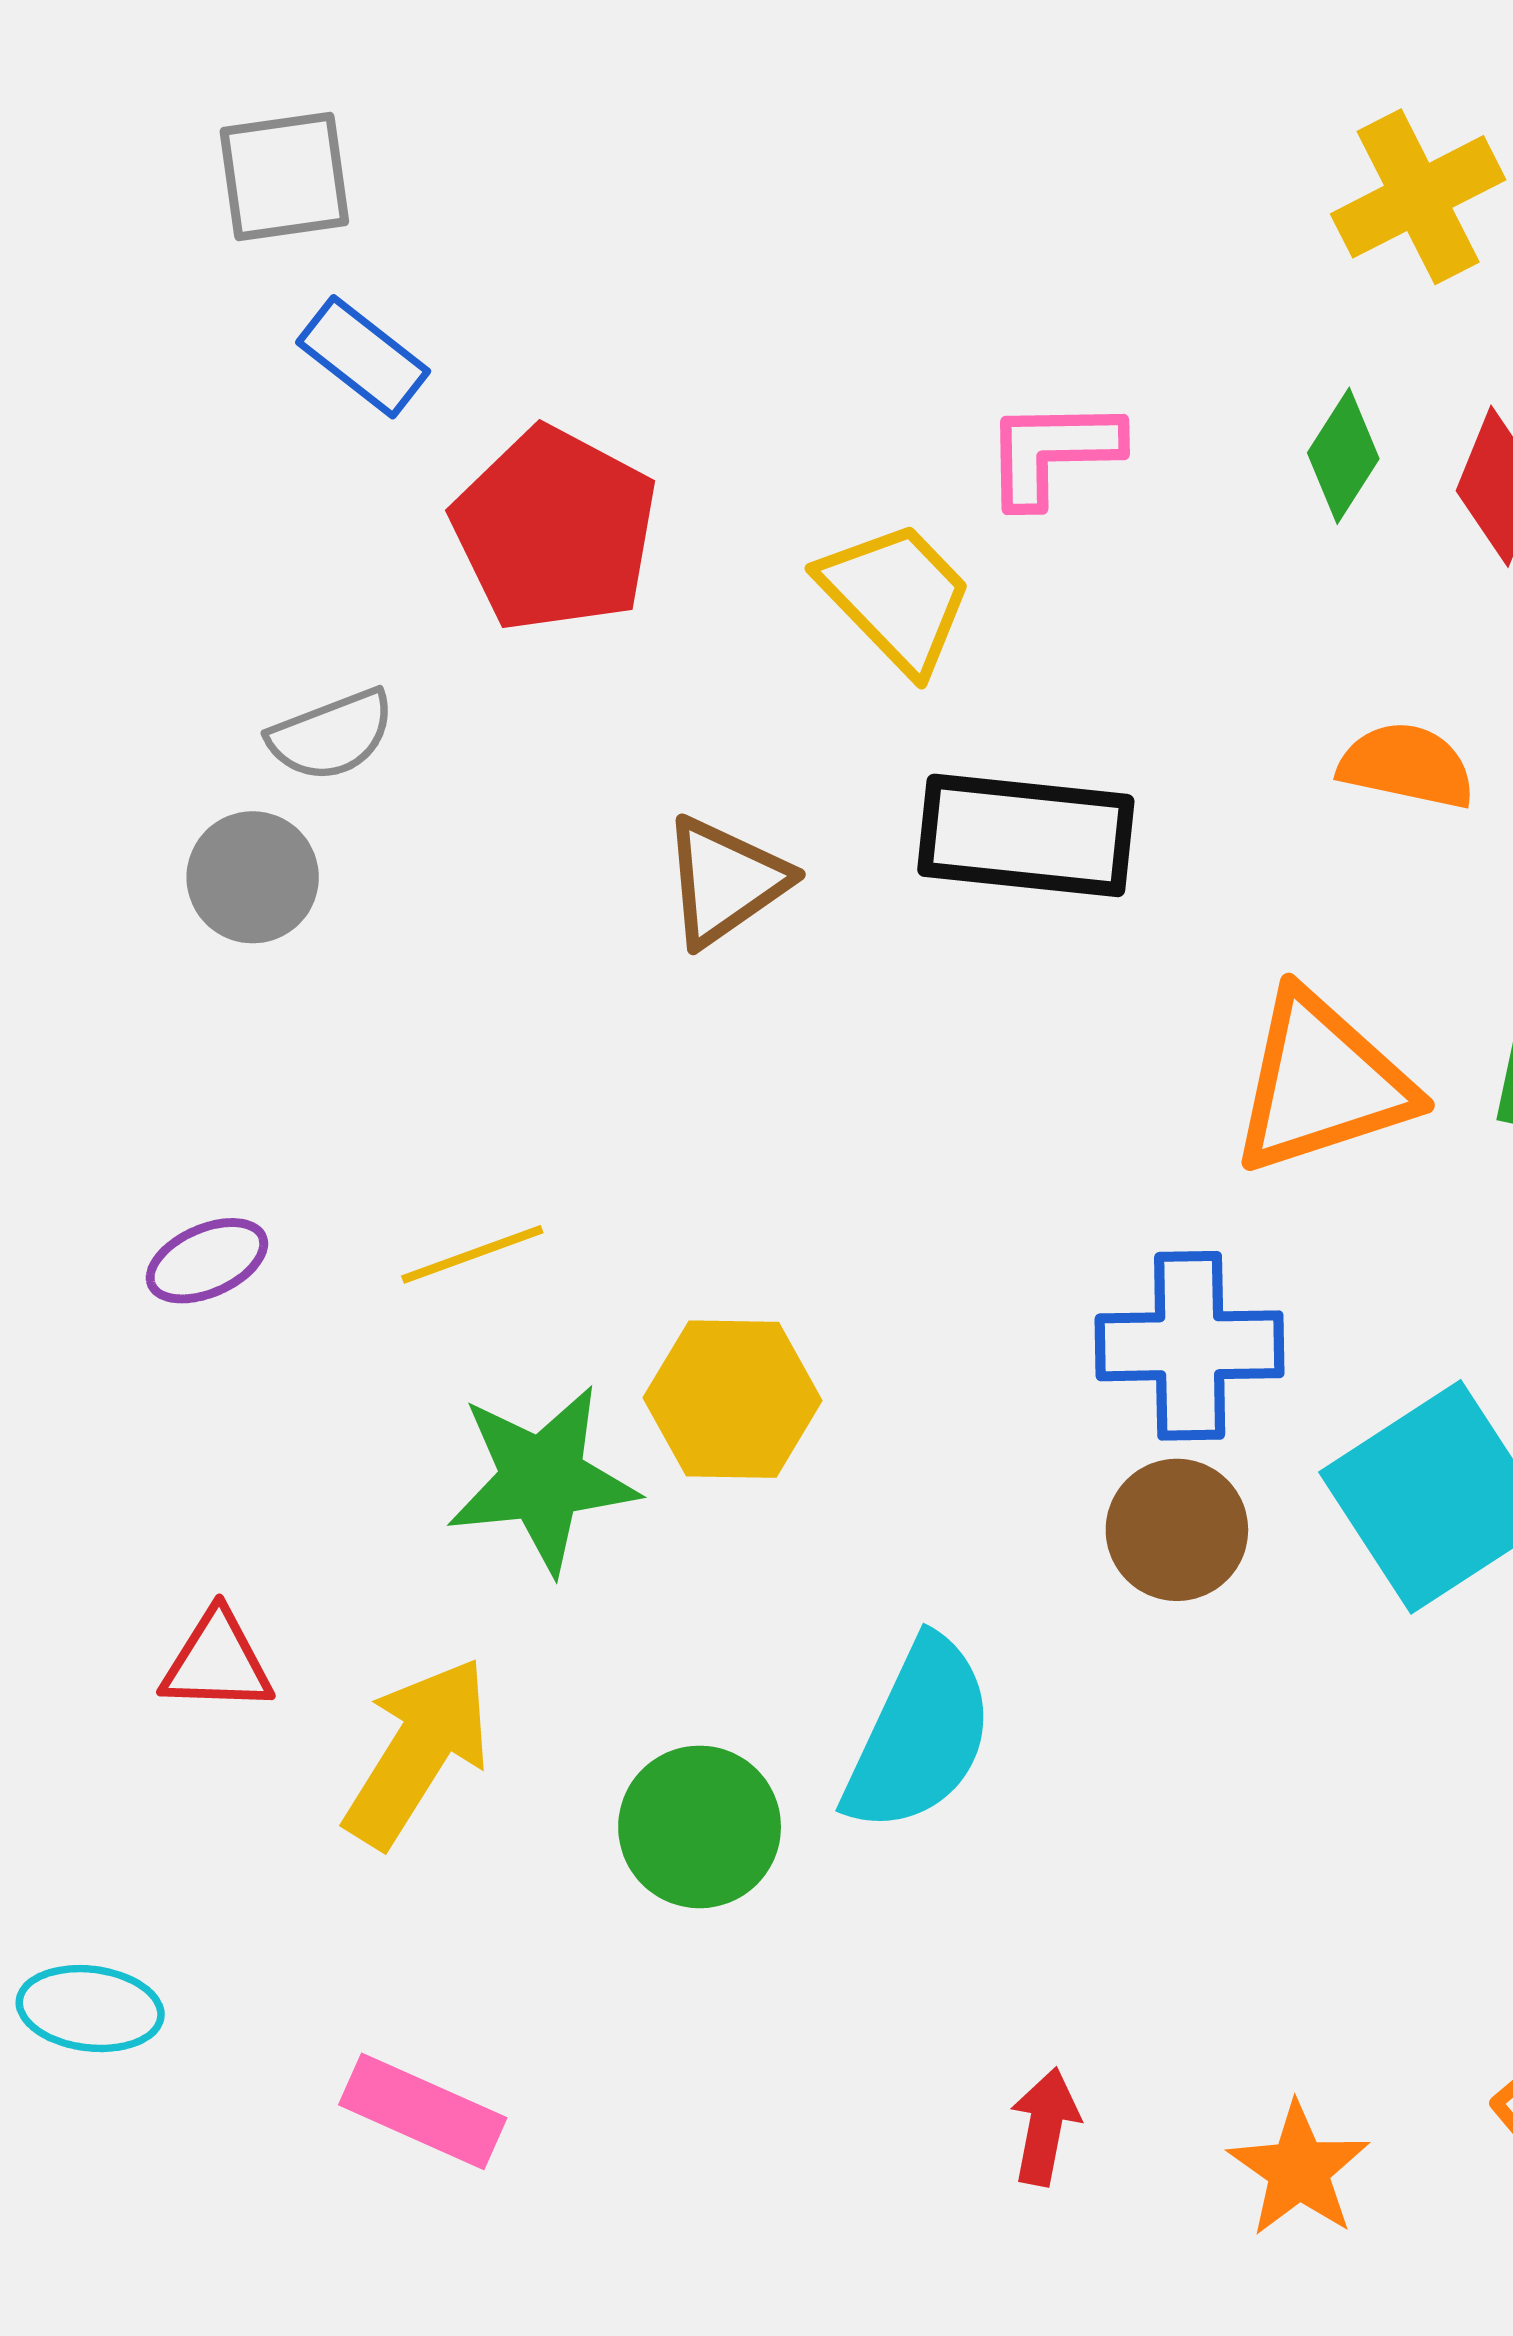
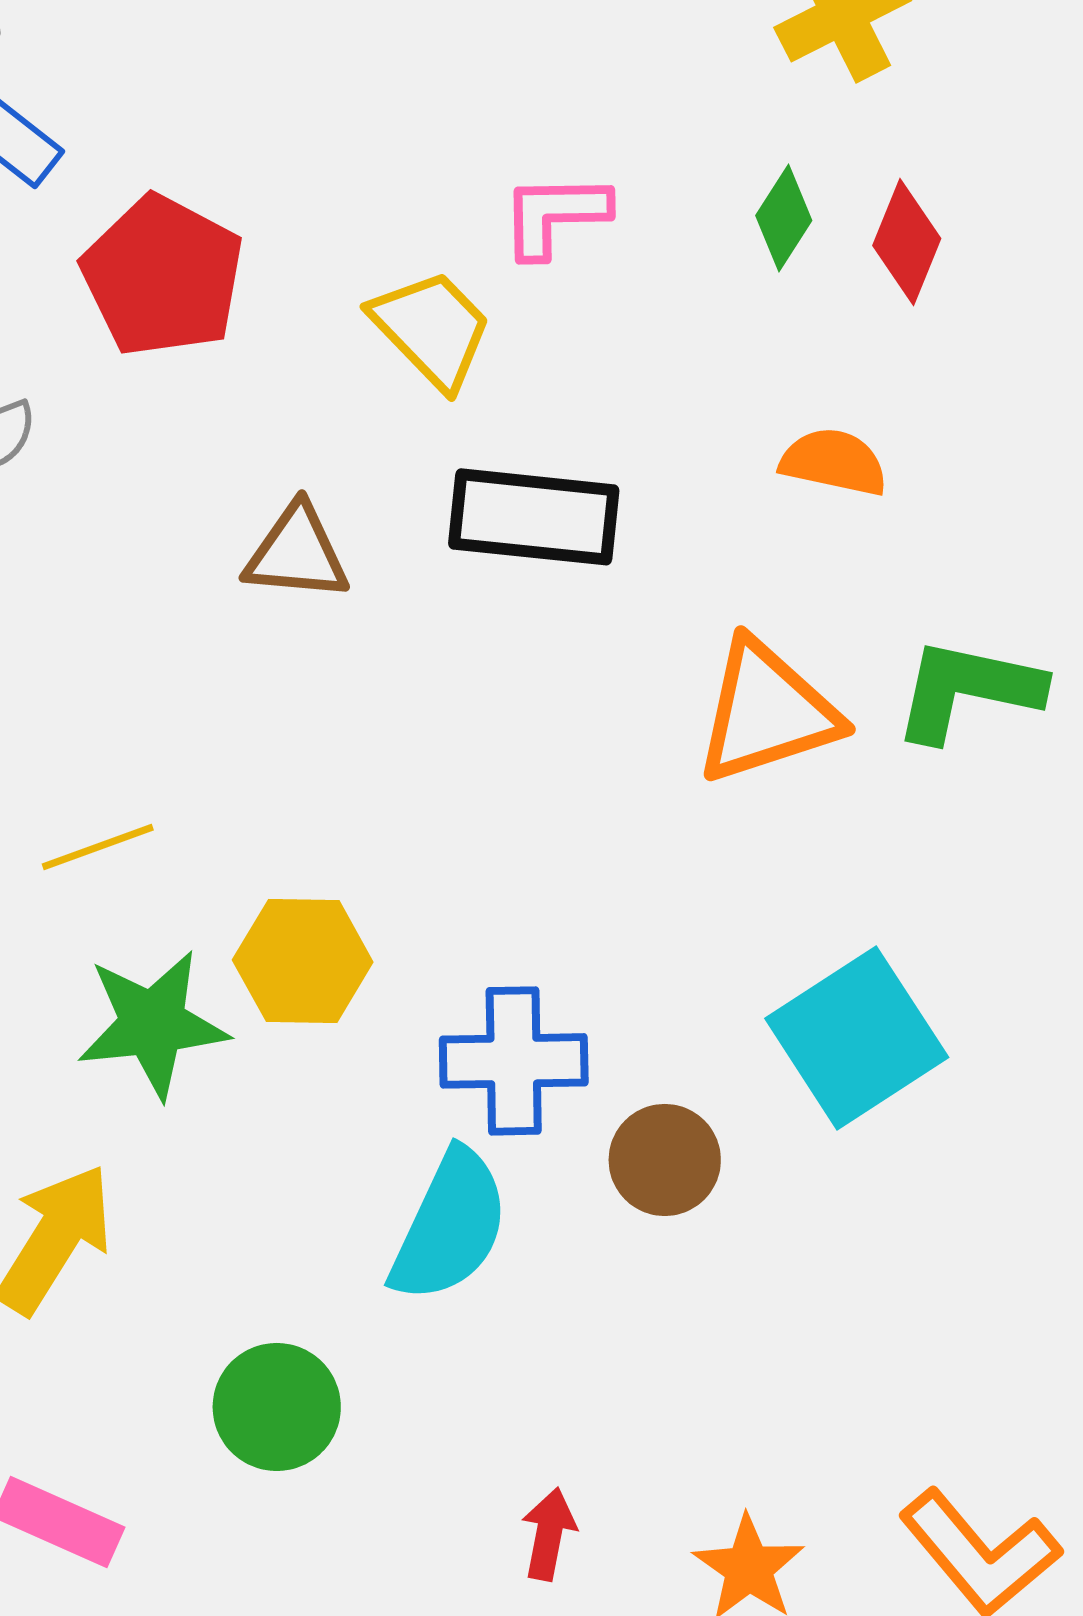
brown triangle: (725, 881) -> (297, 553), turned 40
blue cross: (1190, 1346) -> (514, 1061), moved
brown circle: (1177, 1530) -> (665, 1160), moved
green circle: (700, 1827) -> (277, 1407), moved

